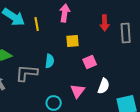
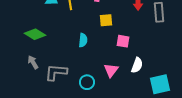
pink square: (90, 62) -> (123, 41), turned 32
gray L-shape: (27, 73) -> (56, 72), moved

